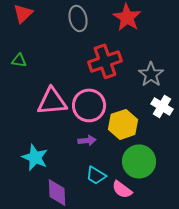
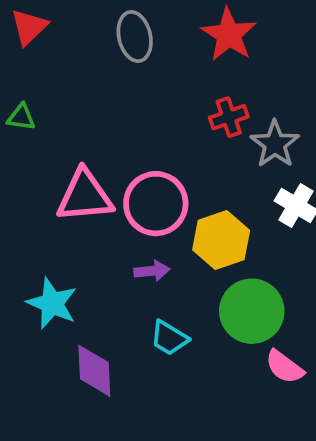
red cross: (105, 61) -> (229, 117), moved, size x0.6
pink semicircle: (122, 189) -> (284, 367), moved

